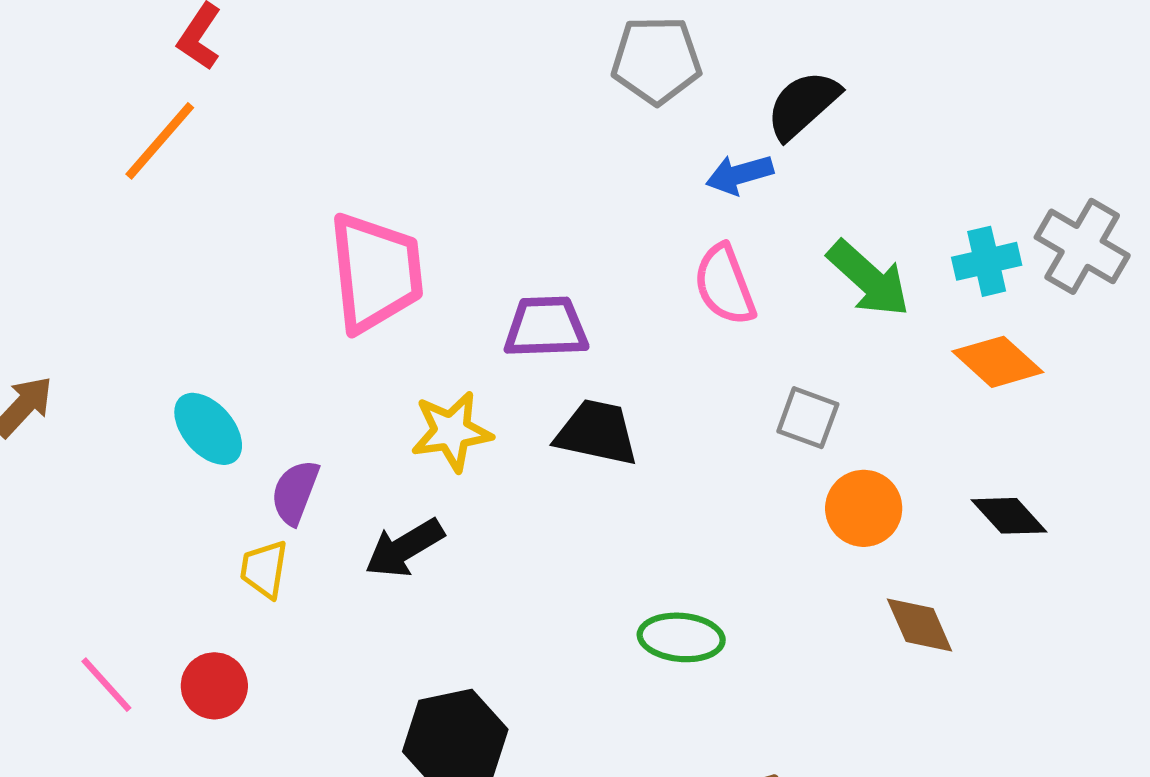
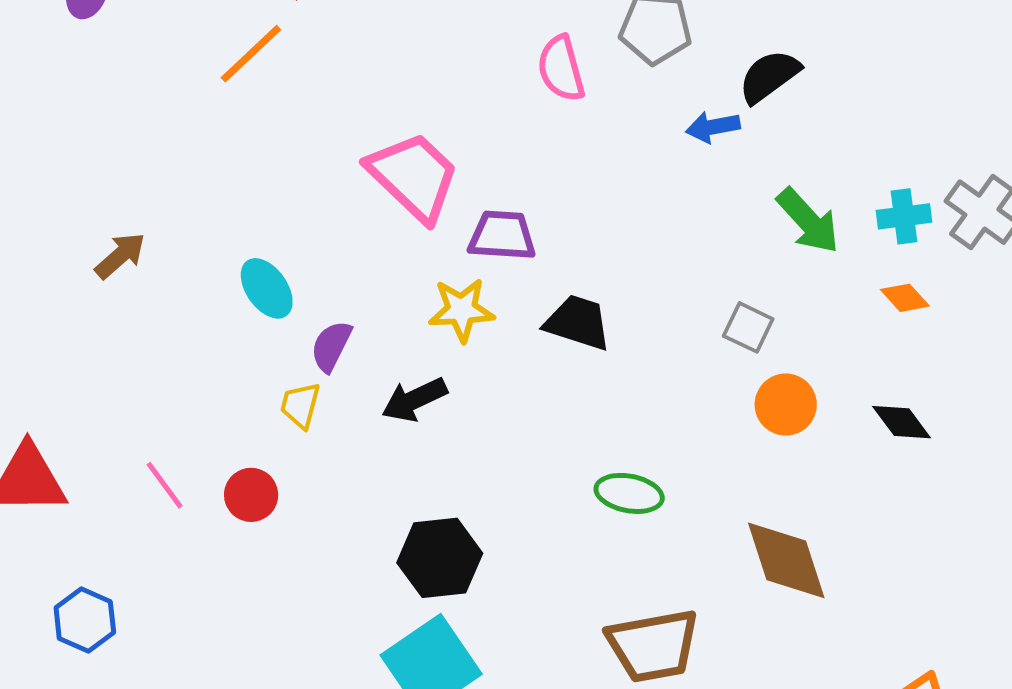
pink trapezoid: (376, 272) -> (414, 176), turned -46
pink semicircle: (725, 285) -> (561, 69), moved
purple trapezoid: (546, 327) -> (502, 236), moved
orange diamond: (998, 362) -> (905, 298), size x0.7
brown diamond: (920, 625) -> (786, 560), moved, size x1.6

